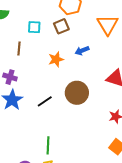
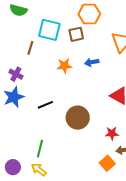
cyan square: (34, 27) -> (49, 30), size x1.6
brown circle: (77, 93) -> (78, 118), moved

